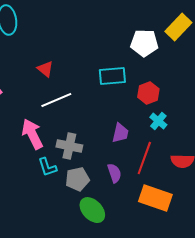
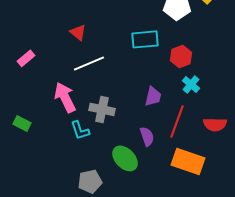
gray pentagon: (77, 179) -> (90, 181), moved
green ellipse: (92, 210) -> (125, 158), moved

